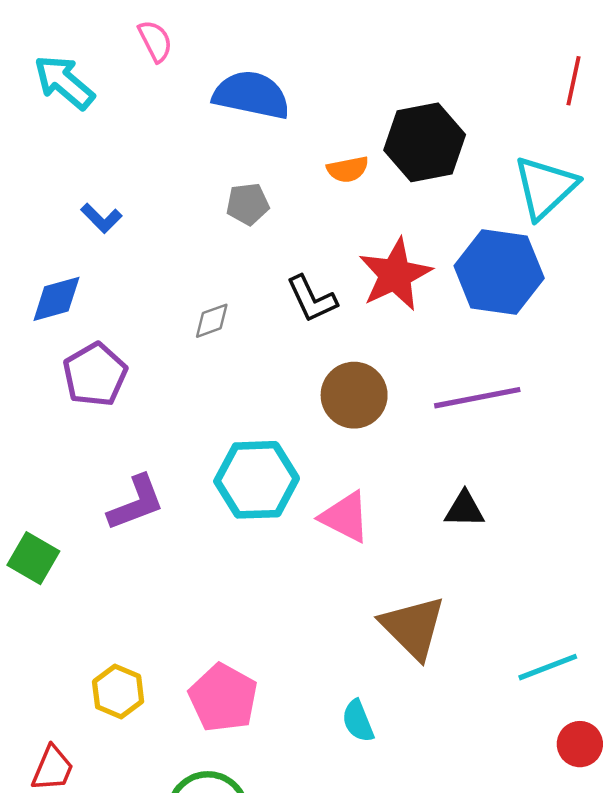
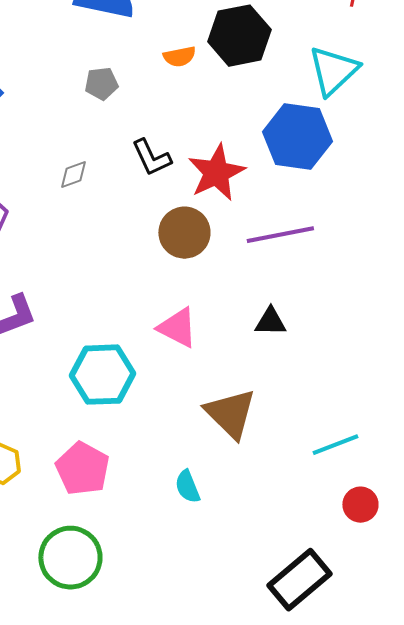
red star: (395, 275) -> (216, 173), moved
cyan hexagon: (257, 480) -> (102, 375), moved

